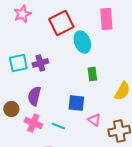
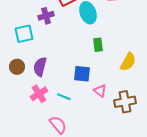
purple cross: (40, 63) -> (46, 16), moved
brown circle: (11, 109) -> (17, 67), moved
pink cross: (33, 123) -> (39, 94), turned 36

